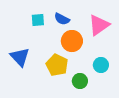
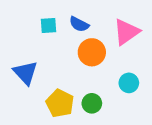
yellow pentagon: (57, 65) -> (60, 103), moved
green circle: (80, 81) -> (92, 103), moved

